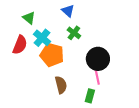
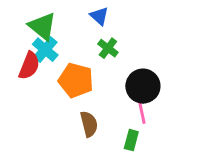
green triangle: (29, 18) -> (42, 26), size x1.5
cyan cross: (42, 38) -> (45, 50), moved

